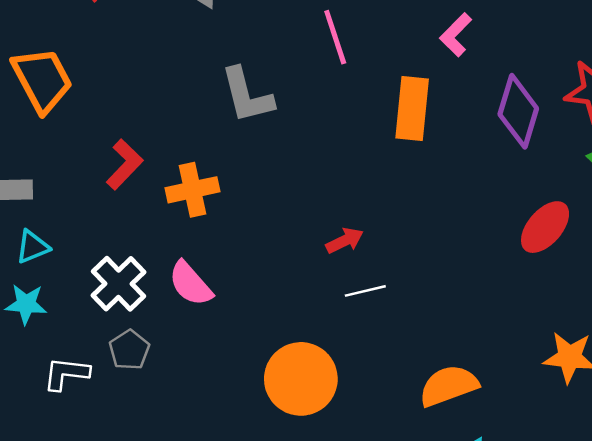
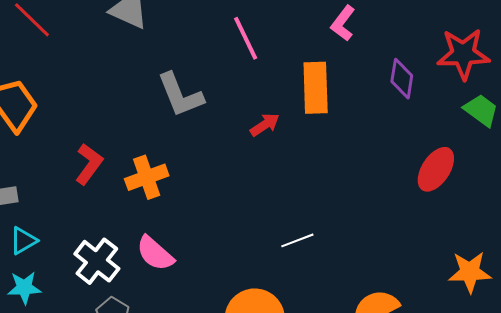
purple diamond: (518, 111) -> (402, 79), size x0.7
red arrow: (345, 241) -> (265, 125), moved

